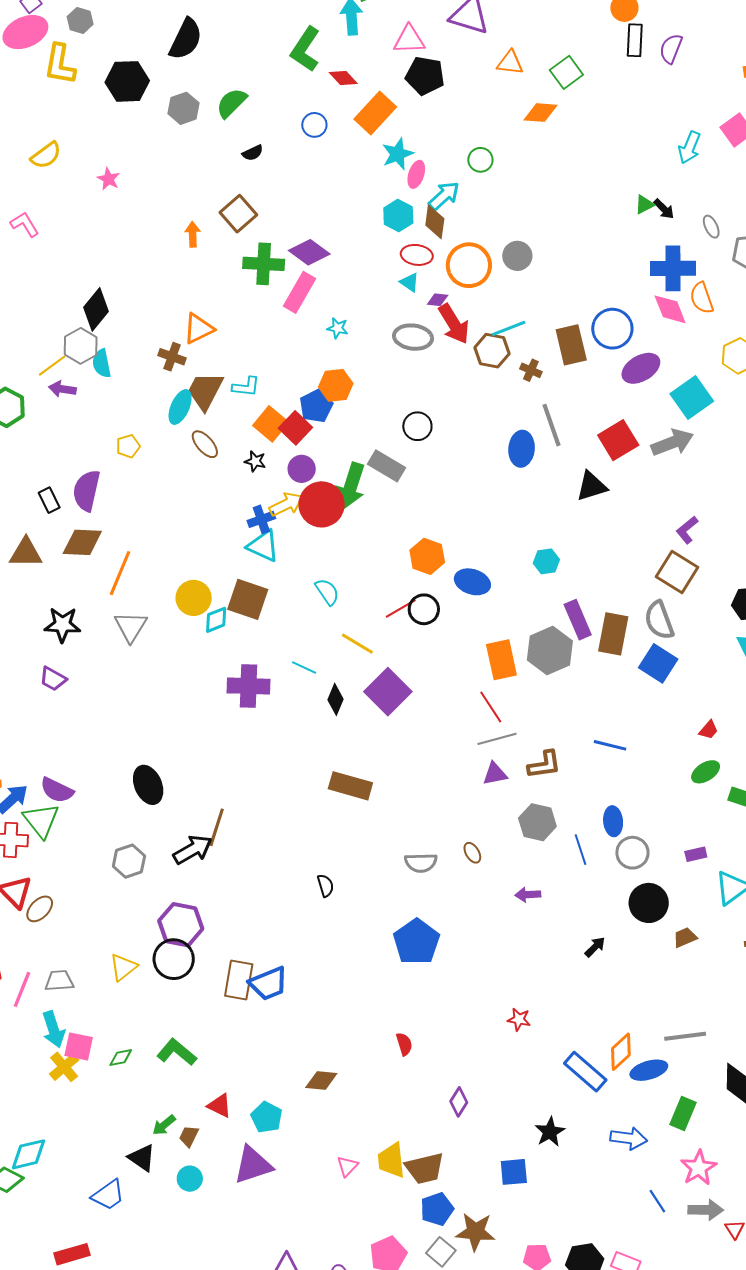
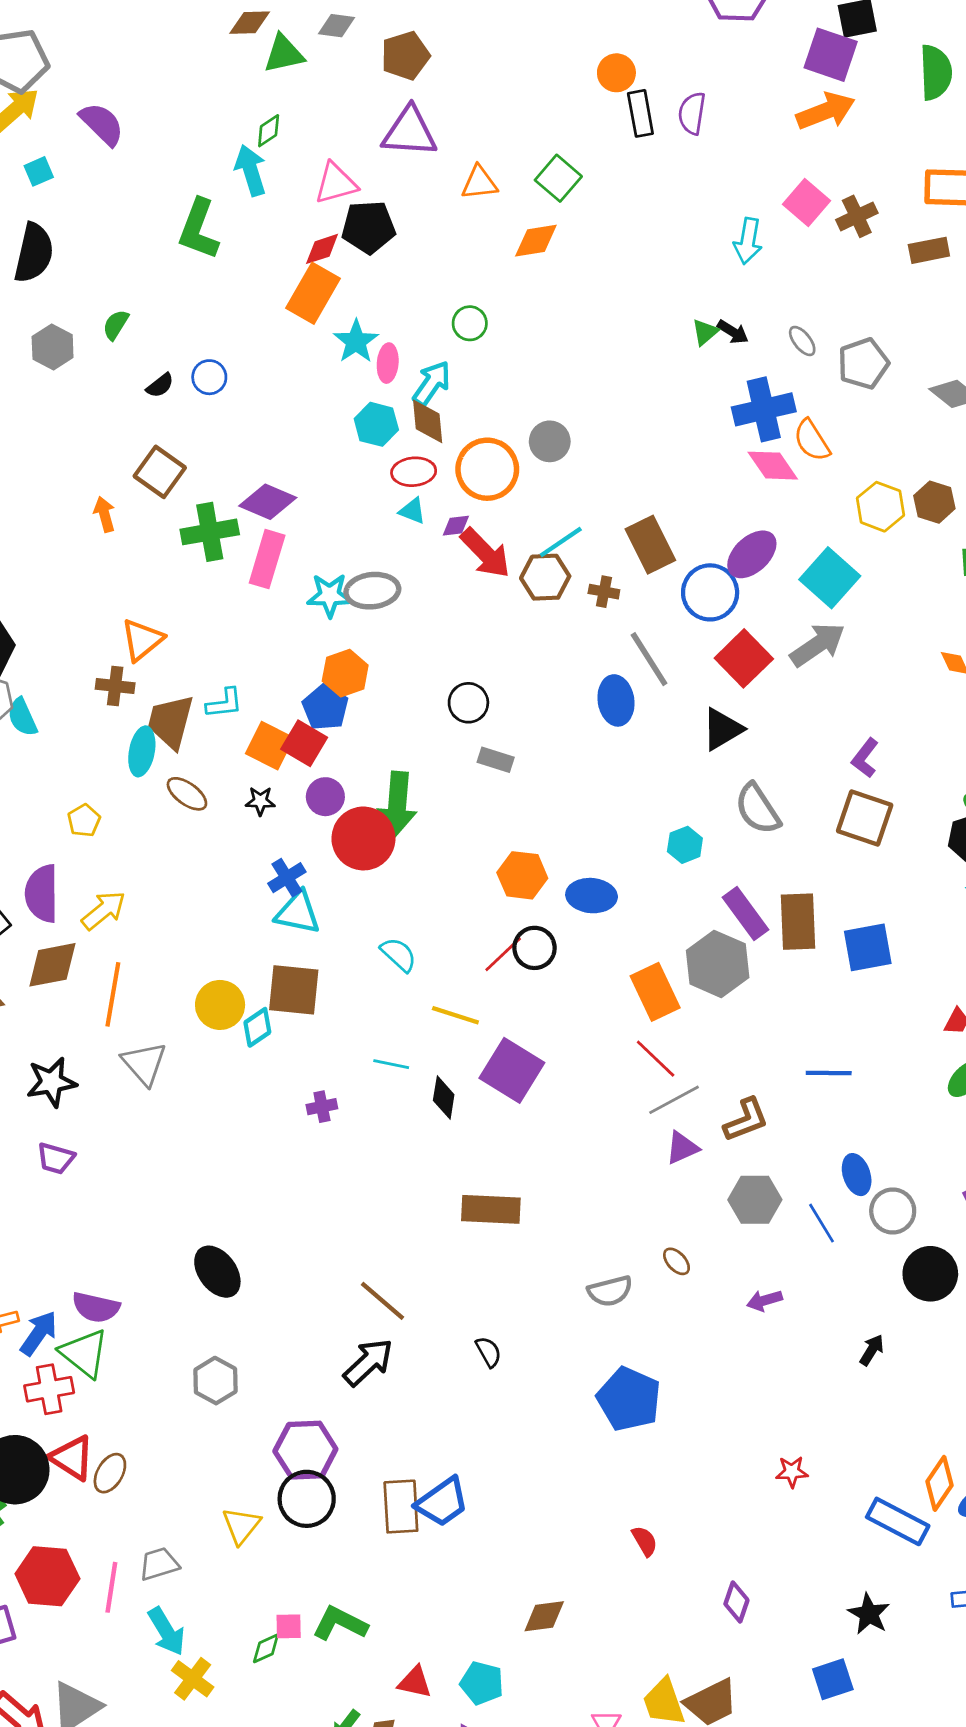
red diamond: (343, 78) -> (322, 249), moved, turned -52
green semicircle: (231, 103) -> (116, 325), size x0.7
blue circle: (314, 125) -> (209, 377), moved
cyan star: (338, 328) -> (330, 595), size x1.5
blue circle: (612, 329) -> (710, 592), moved
gray ellipse: (413, 337) -> (372, 591), moved
gray rectangle: (387, 466) -> (496, 760), moved, size x0.7
yellow arrow: (286, 504) -> (104, 910), moved
gray semicircle: (659, 620) -> (758, 809), moved
blue square: (658, 663) -> (868, 947), turned -30
purple cross: (249, 686) -> (322, 1107), size x0.5
brown line: (217, 827) -> (382, 1301), moved, turned -54
black arrow: (193, 850) -> (368, 1362), moved
pink square: (79, 1046) -> (289, 1626), moved, size x0.7

